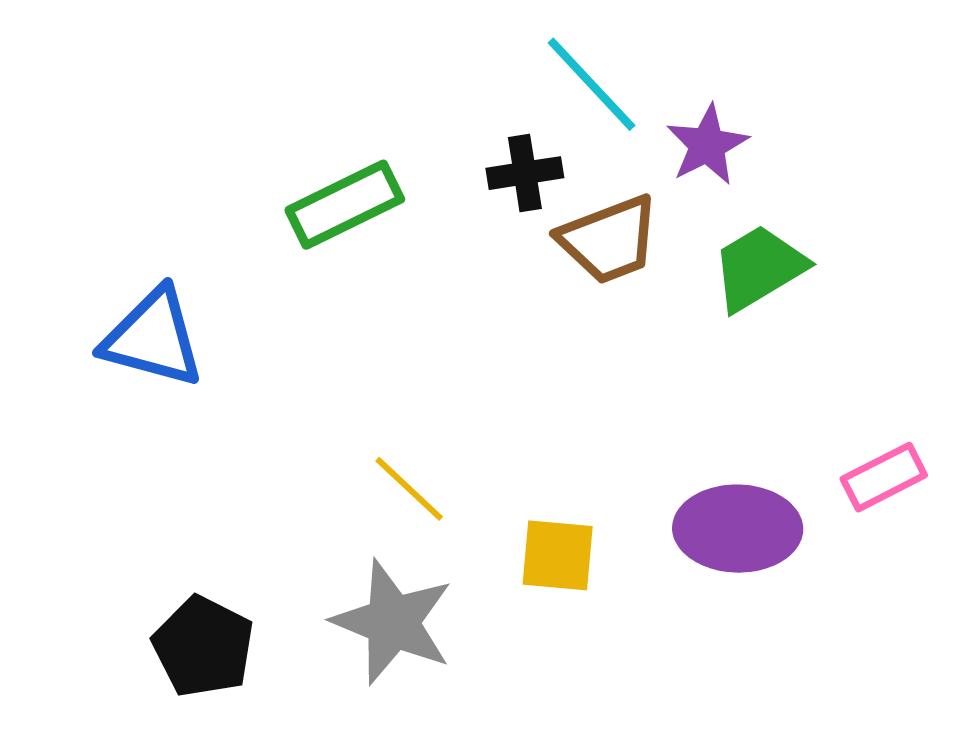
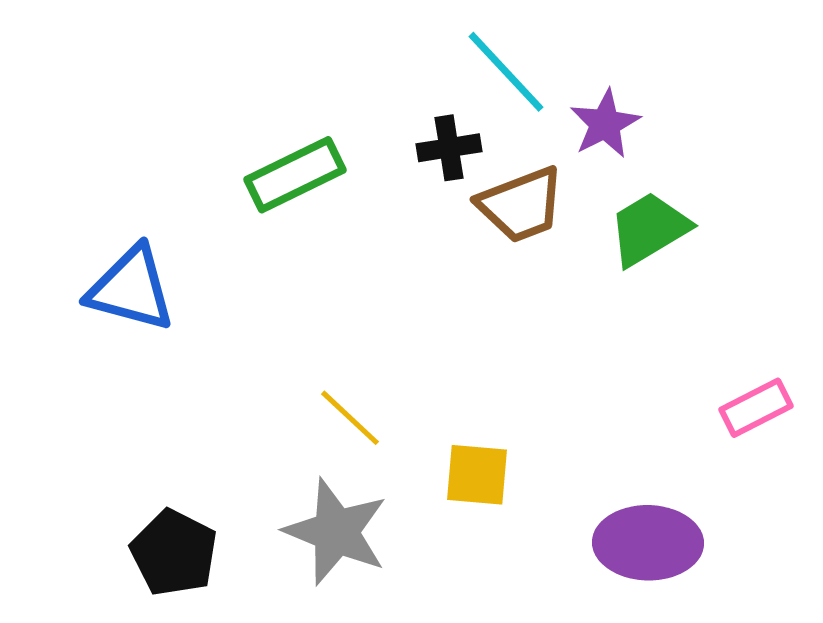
purple ellipse: (738, 529) -> (648, 543), moved

